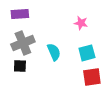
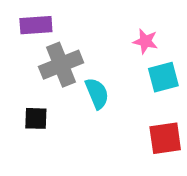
gray cross: (23, 43) -> (61, 65), moved
cyan square: (87, 53) -> (163, 77), moved

